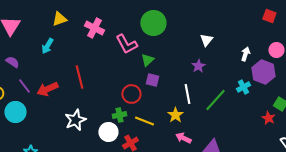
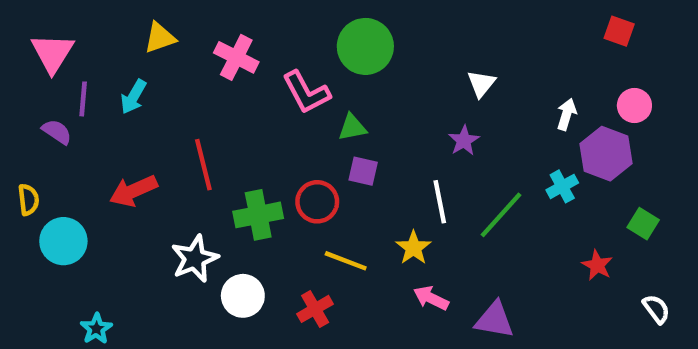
green triangle: (147, 60) -> (352, 127), turned 32
purple line: (24, 86) -> (83, 99), moved, turned 42
green cross: (119, 115) -> (258, 215), moved, size x1.5
red star: (268, 118) -> (597, 265), moved
white circle: (108, 132) -> (243, 296), moved

